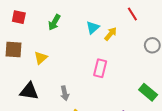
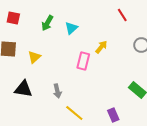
cyan triangle: (93, 28) -> (71, 28), moved
yellow arrow: (111, 34) -> (101, 47), moved
pink rectangle: (100, 68) -> (83, 61), moved

